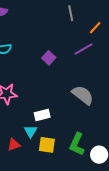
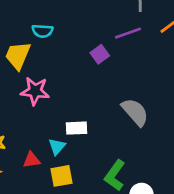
purple line: (84, 49) -> (128, 33), moved
yellow square: (47, 145) -> (62, 176), moved, turned -30

